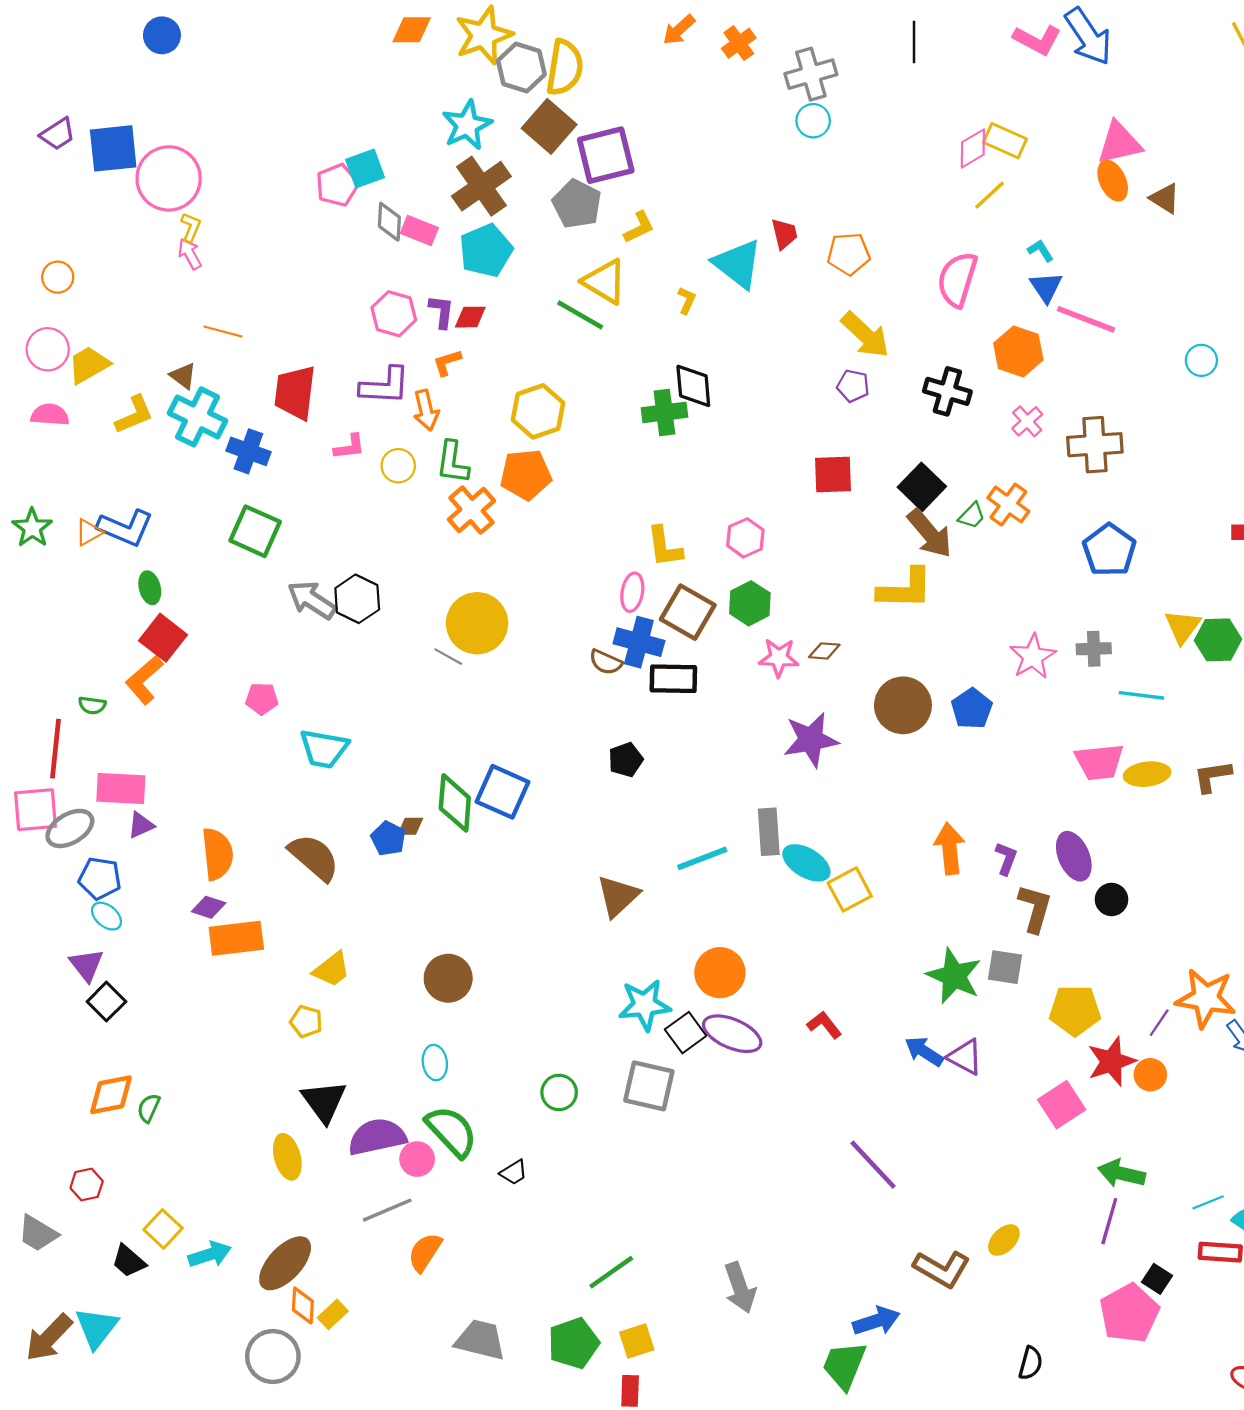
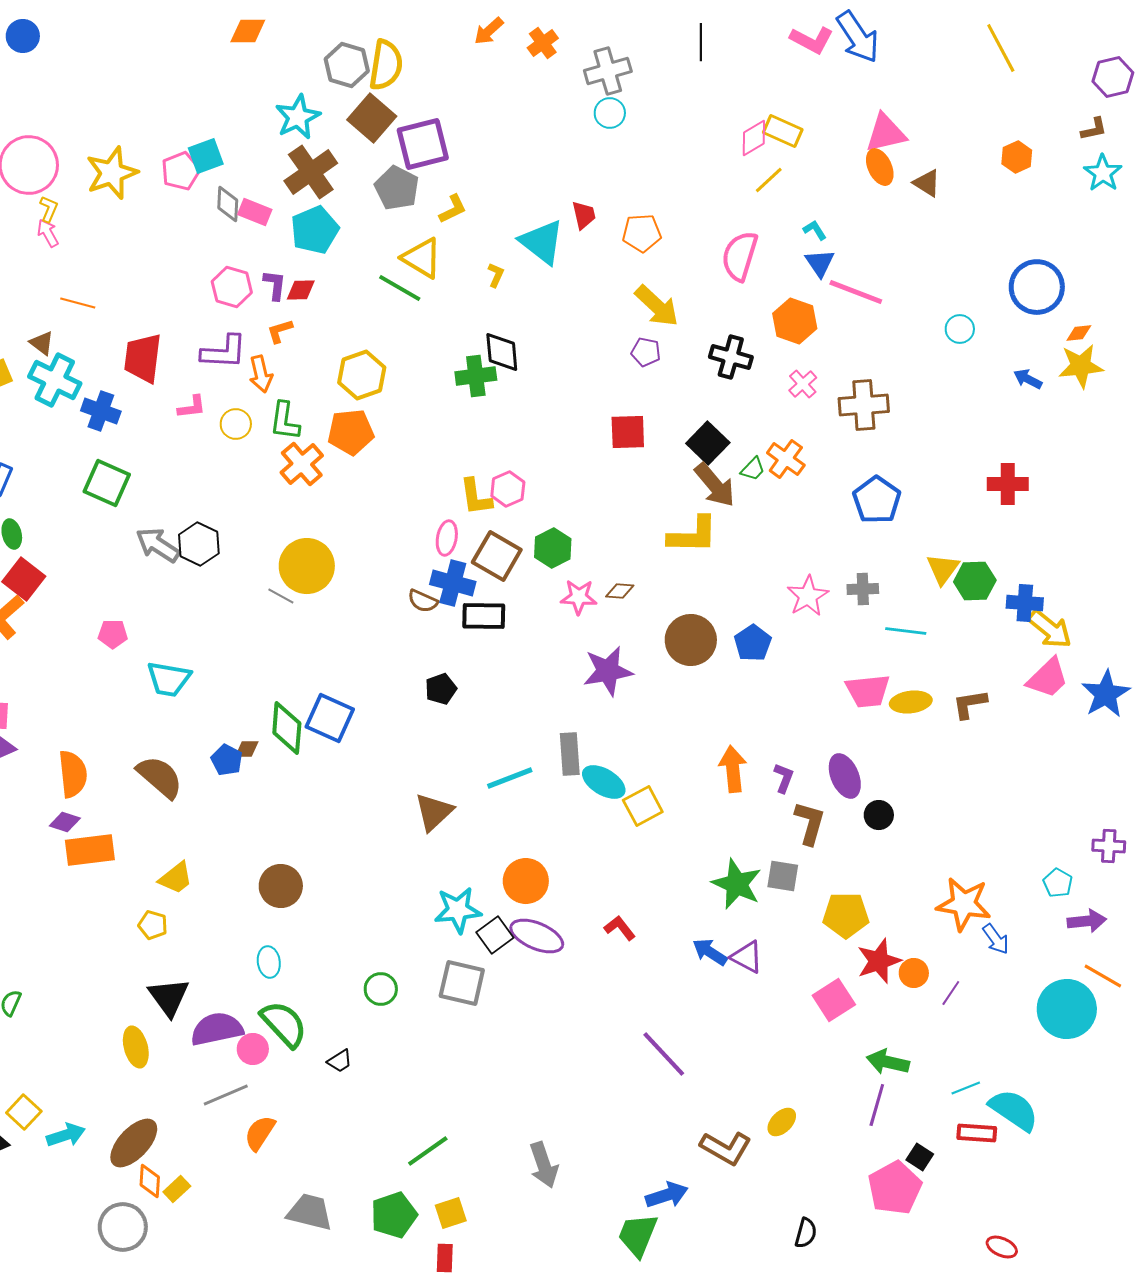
yellow star: (484, 35) -> (112, 173), moved
pink hexagon: (745, 538) -> (508, 489), moved
purple line: (1159, 1023) -> (951, 993), moved

